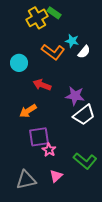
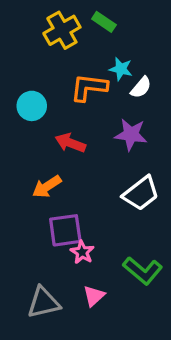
green rectangle: (54, 13) -> (104, 22), moved
orange L-shape: (53, 52) -> (89, 87), turned 150
purple star: (75, 96) -> (131, 134), moved

